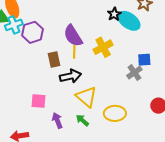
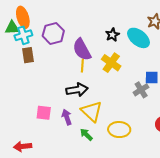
black star: (114, 14) -> (112, 35), moved
purple hexagon: (33, 32) -> (53, 33), moved
yellow cross: (103, 47) -> (111, 63), turned -30
brown rectangle: (54, 60) -> (28, 55), moved
purple arrow: (57, 120) -> (67, 117), moved

